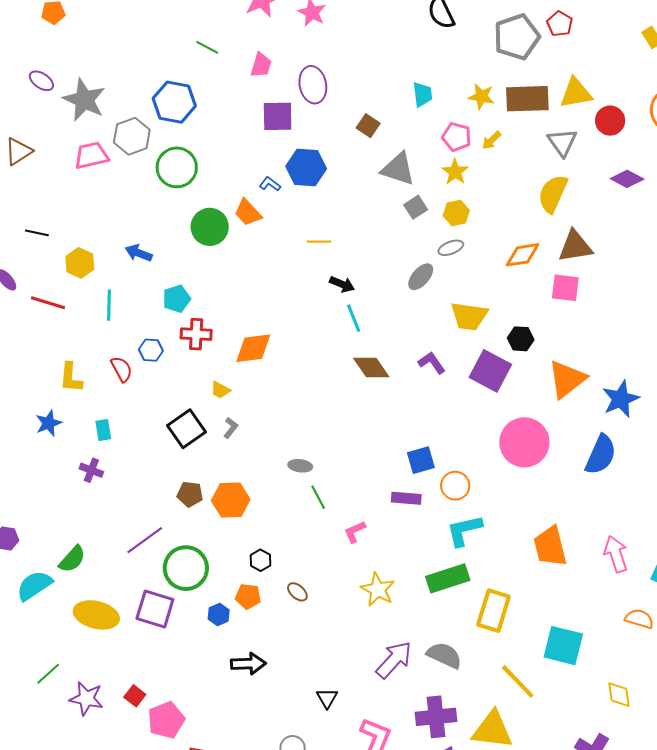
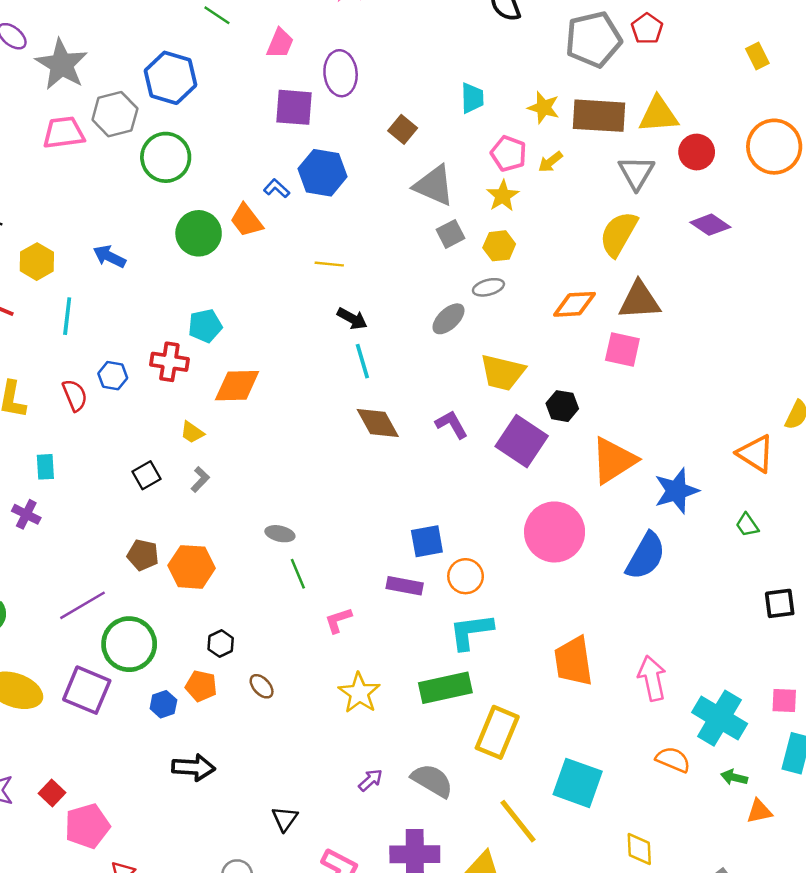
cyan pentagon: (177, 299) -> (205, 326), moved
black square: (187, 429) -> (147, 475), size x0.6
purple arrow: (394, 660) -> (370, 780), size x0.5

